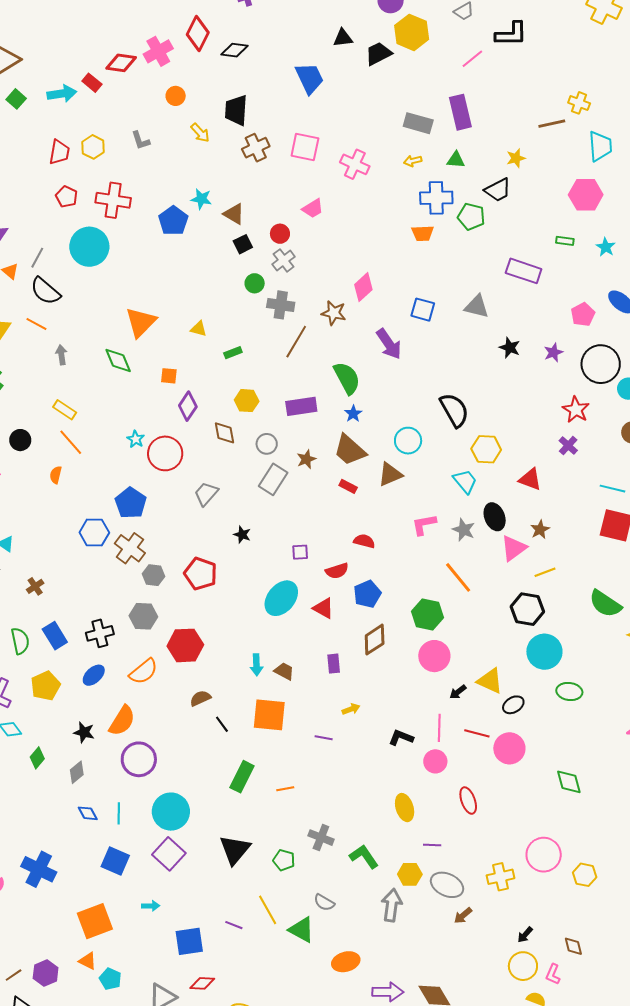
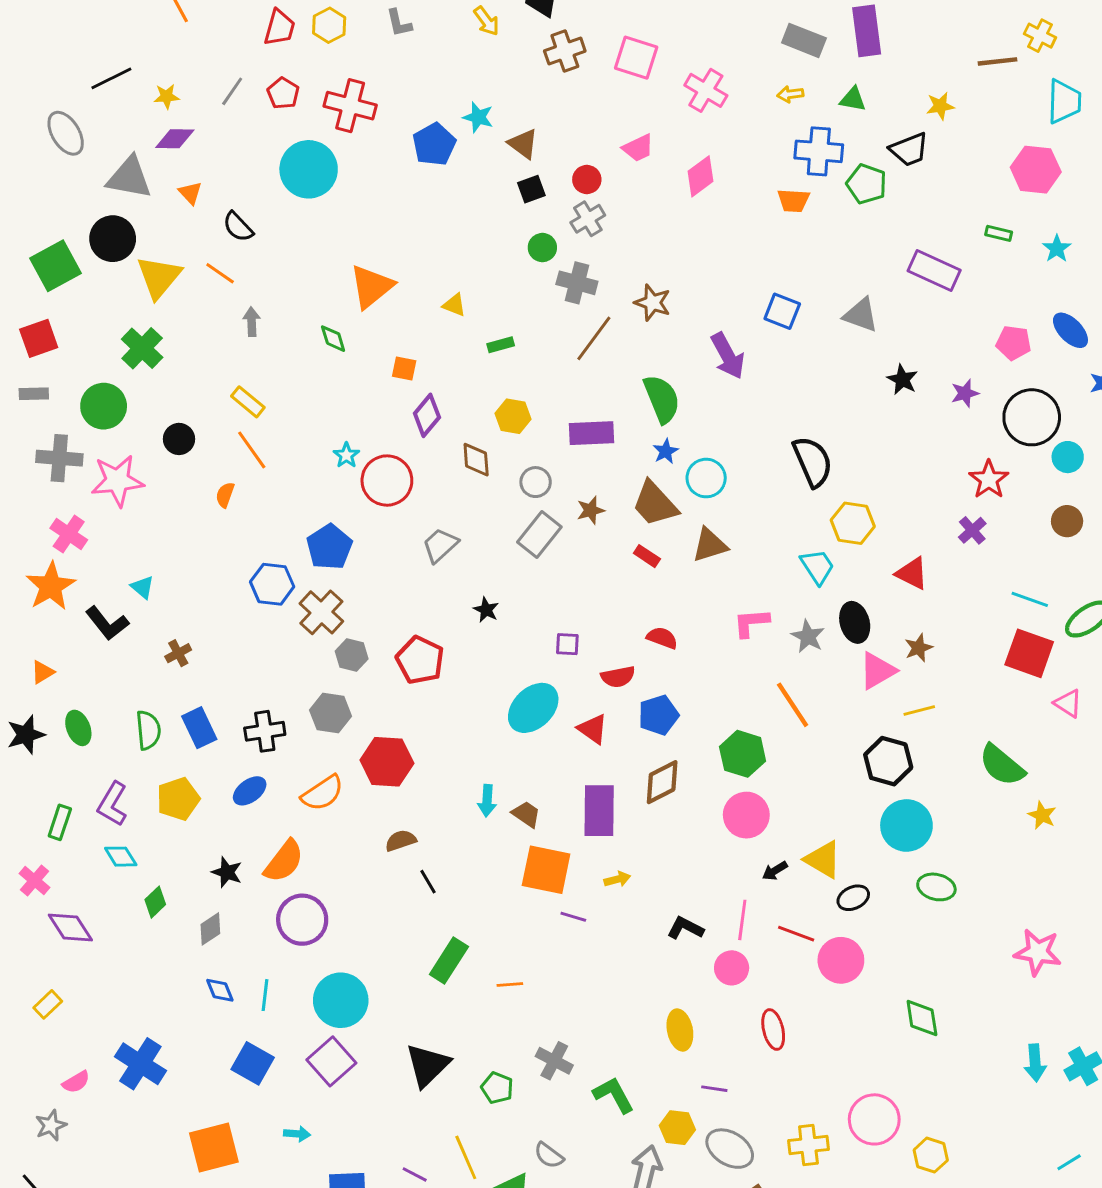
gray line: (37, 258) -> (232, 91), moved
pink diamond: (363, 287) -> (701, 176), moved
black semicircle: (45, 291) -> (238, 227), size x0.7
pink pentagon: (583, 315) -> (1014, 343), turned 30
green diamond: (118, 360) -> (333, 339), size x0.7
cyan circle: (408, 441) -> (706, 478), moved
purple rectangle: (334, 664) -> (599, 811), size x1.8
orange square: (269, 715) -> (546, 870), moved

